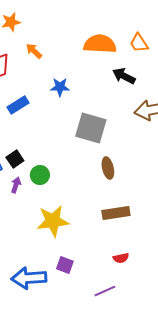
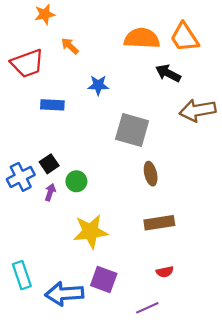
orange trapezoid: (139, 43) -> (184, 37), size x1.4
blue rectangle: (18, 105) -> (52, 105), turned 35
purple square: (65, 265) -> (104, 279), size x1.4

